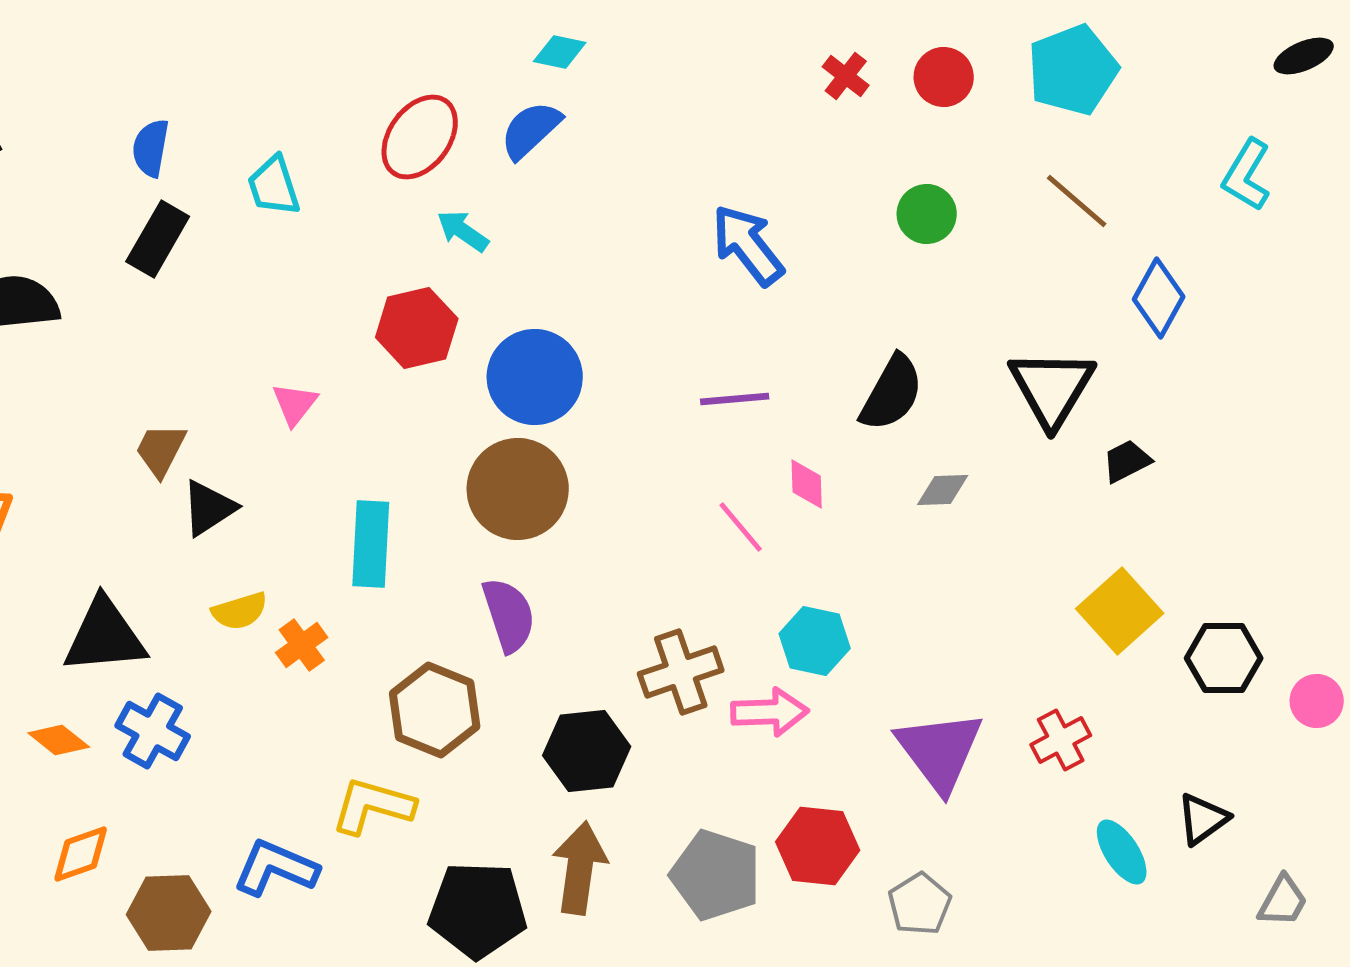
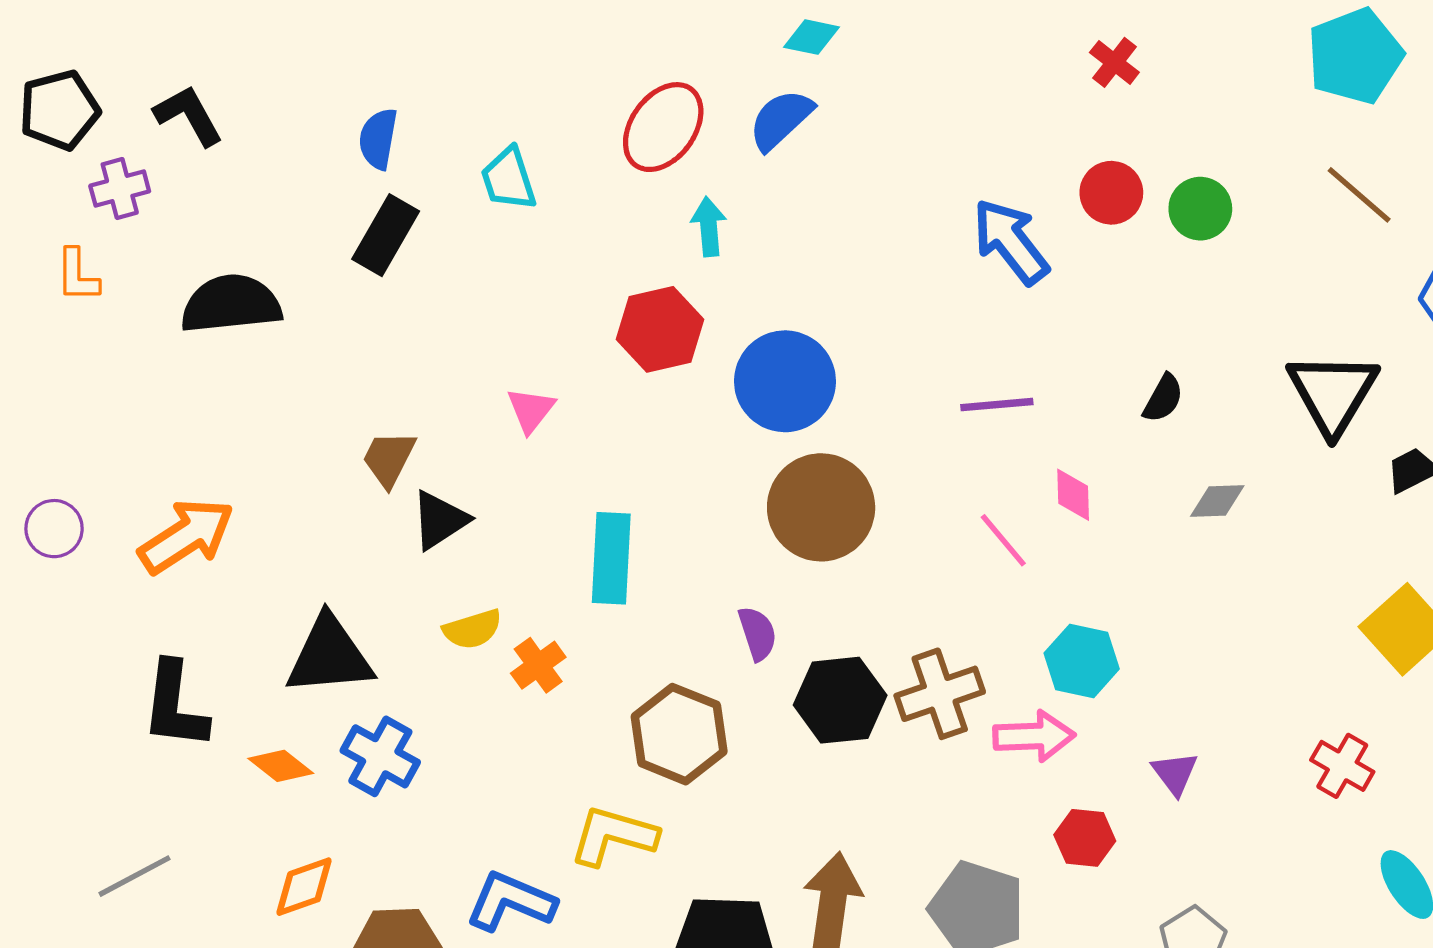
red circle: (944, 77) -> (1111, 193), moved
cyan arrow: (463, 231) -> (709, 227), turned 50
black semicircle: (892, 393) -> (1163, 398), size x0.6
brown circle: (518, 489) -> (821, 507), moved
purple semicircle: (509, 615) -> (757, 633), size x0.7
red cross: (1061, 740) -> (1342, 766), turned -32
black hexagon: (587, 751) -> (840, 700), moved
purple triangle: (940, 751) -> (1175, 773), moved, size x0.5
red hexagon: (818, 846) -> (1085, 838), moved, size x0.7

